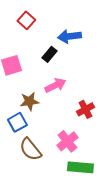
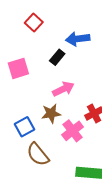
brown star: (29, 101) -> (51, 113), moved
pink cross: (67, 141) -> (73, 131), moved

